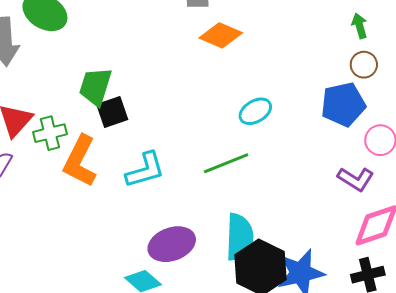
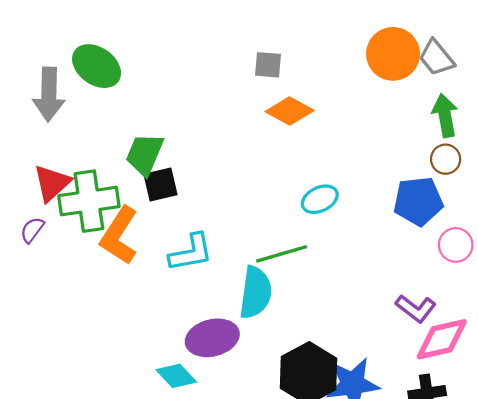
green arrow: (360, 26) -> (445, 115), size x1.5
green cross: (50, 133) -> (89, 201), size x1.6
purple L-shape: (356, 179) -> (416, 308), moved
cyan semicircle: (239, 237) -> (255, 292), moved

